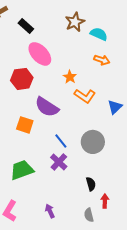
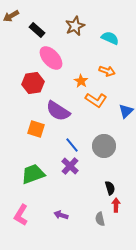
brown star: (75, 22) -> (75, 26), moved
orange arrow: (102, 60) -> (107, 71), moved
black semicircle: (91, 184) -> (110, 188), moved
purple arrow: (50, 211) -> (61, 215), turned -48

